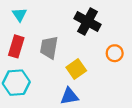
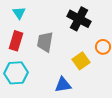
yellow square: (76, 69) -> (81, 61), moved

